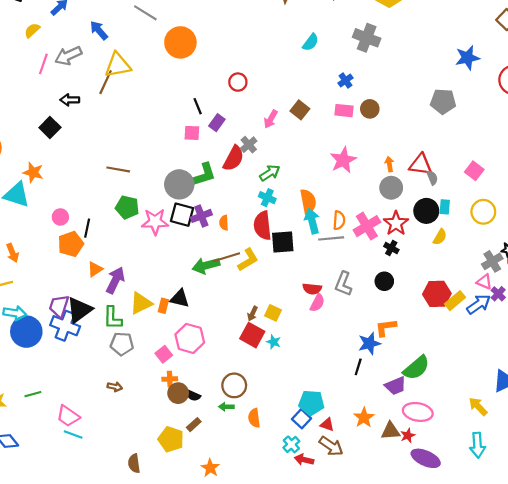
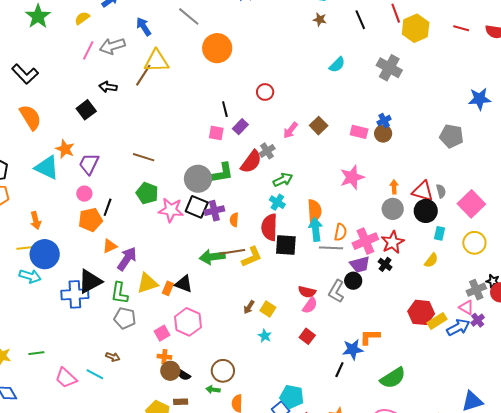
blue cross: (346, 81) -> (384, 121), moved
pink square: (474, 171) -> (471, 204), size x1.5
gray semicircle: (432, 178) -> (441, 191), moved
black circle: (426, 211) -> (426, 211), moved
black circle: (384, 281) -> (353, 281), moved
purple trapezoid: (59, 306) -> (89, 164), moved
blue cross: (65, 326) -> (75, 294), turned -32
blue circle: (26, 332) -> (45, 254), moved
red square: (252, 335) -> (307, 336), moved, size x0.7
purple trapezoid: (396, 386) -> (360, 265), moved
brown rectangle: (194, 425) -> (181, 402), turned 32
cyan line: (73, 435) -> (95, 374), moved

